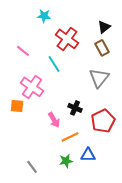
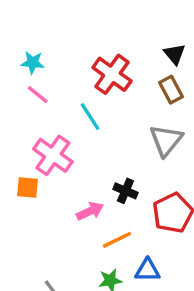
cyan star: (44, 16) -> (33, 62), moved
black triangle: (104, 27) -> (174, 54), turned -32
pink arrow: (54, 120) -> (90, 211), turned -84

